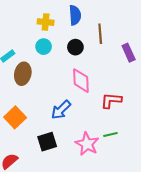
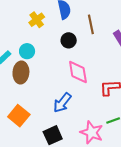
yellow cross: (46, 22) -> (37, 20), turned -35
cyan circle: (44, 47) -> (27, 51), moved

